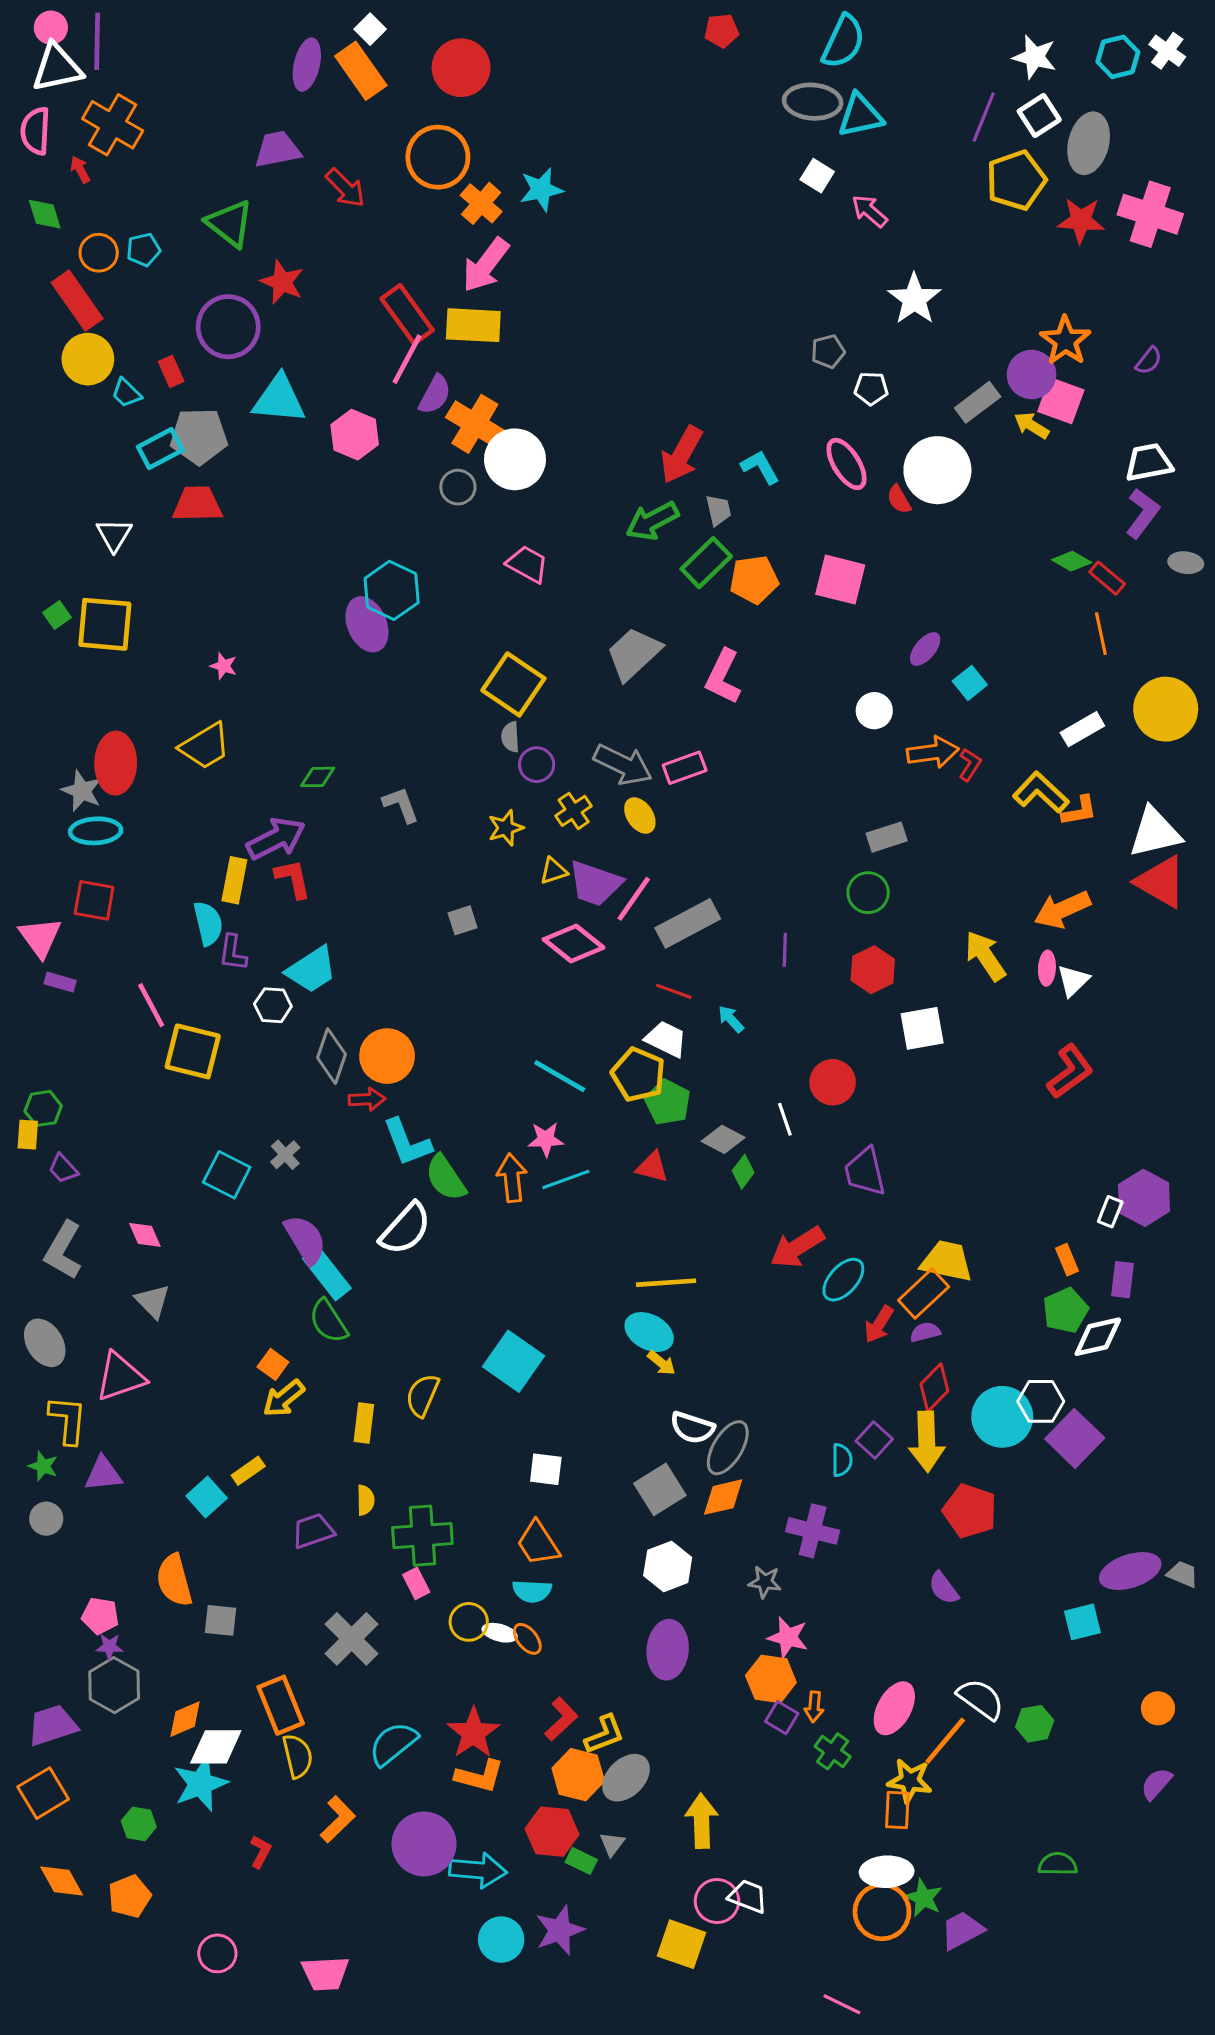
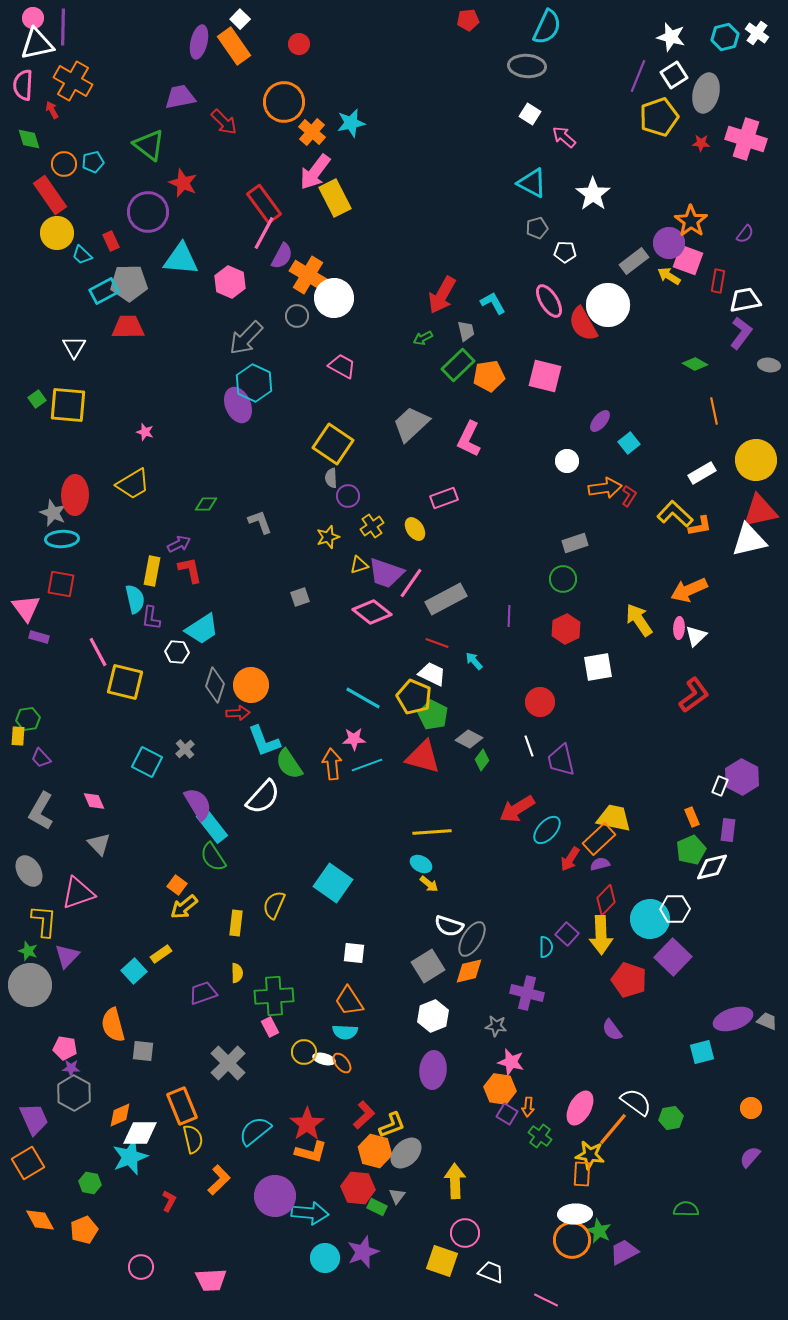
red circle: (461, 68) -> (299, 44), size x0.6
cyan triangle: (860, 115) -> (532, 183), moved, turned 40
red star: (1081, 220) -> (701, 143), size x0.6
yellow rectangle: (473, 325) -> (335, 198), moved, turned 60
red semicircle: (899, 499) -> (583, 324), size x1.8
green arrow: (652, 521) -> (423, 338), size x0.6
red rectangle: (1107, 578) -> (718, 281), moved, turned 60
gray arrow: (623, 765) -> (246, 338), moved, turned 108
purple arrow: (276, 839) -> (179, 544), size x0.6
red triangle: (1161, 882) -> (760, 511), moved, turned -42
white line: (785, 1119) -> (529, 746), moved
red triangle: (652, 1167) -> (423, 757), size x1.6
cyan ellipse: (649, 1332) -> (421, 864), size x0.7
purple square: (1075, 1438) -> (673, 957), moved
purple triangle: (103, 1474) -> (67, 956), turned -40
gray circle: (46, 1519) -> (30, 985), size x2.0
purple trapezoid: (52, 1725) -> (34, 1119), turned 84
white trapezoid: (748, 1896) -> (491, 1272), moved

